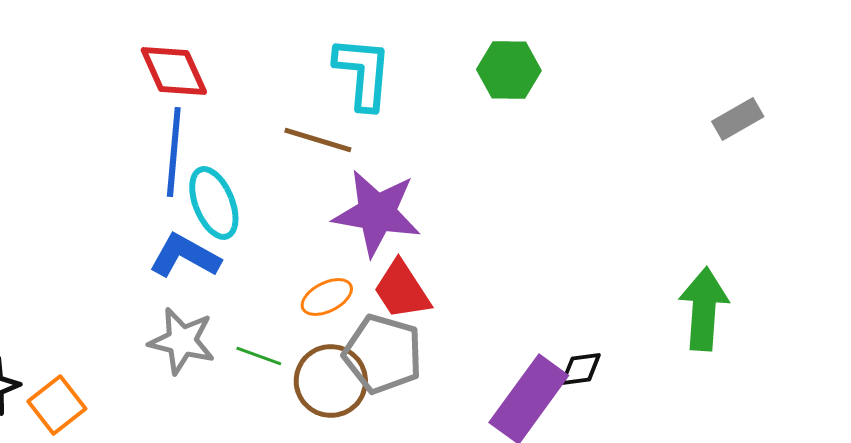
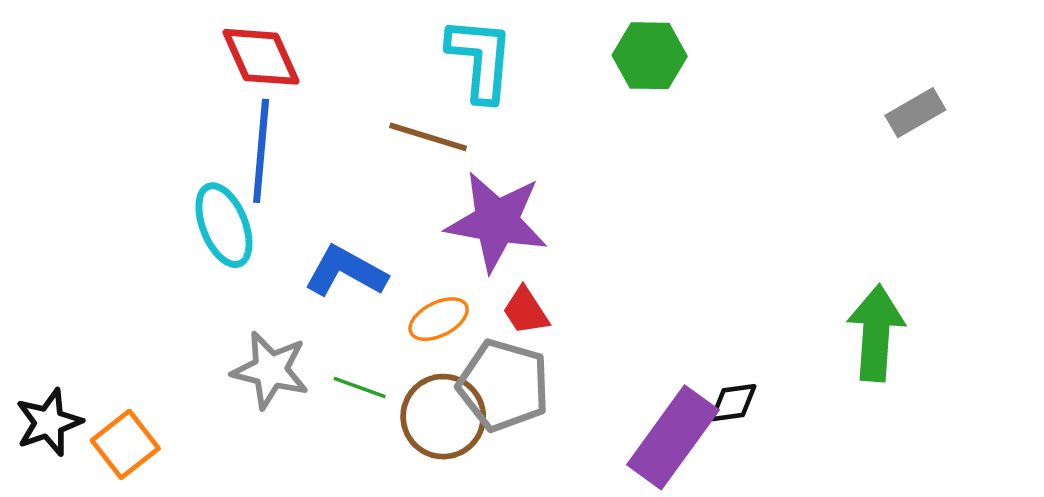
cyan ellipse: (214, 203) -> (224, 225), moved
blue L-shape: (185, 256) -> (346, 272), moved
red trapezoid: (402, 290) -> (526, 311), size x0.7

